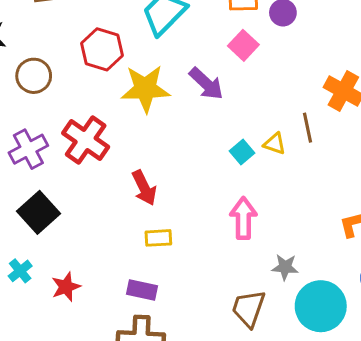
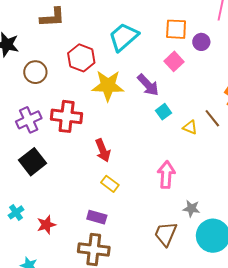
brown line: (308, 128) -> (212, 118), turned -30
red cross: (86, 140) -> (67, 116), turned -32
cyan square: (242, 152) -> (163, 112), moved
yellow rectangle: (158, 238) -> (110, 184), turned 36
cyan cross: (20, 271) -> (16, 212), moved
red star: (66, 287) -> (46, 225), moved

